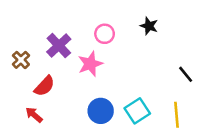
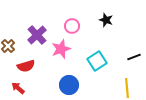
black line: (186, 74) -> (134, 57), turned -72
red semicircle: (44, 86) -> (26, 66), turned 30
cyan square: (137, 111) -> (97, 61), moved

